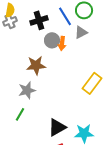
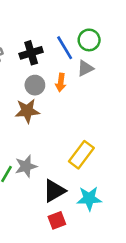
gray circle: (52, 40) -> (35, 85), moved
yellow rectangle: (92, 83) -> (81, 155), moved
gray star: (27, 90) -> (26, 166), moved

